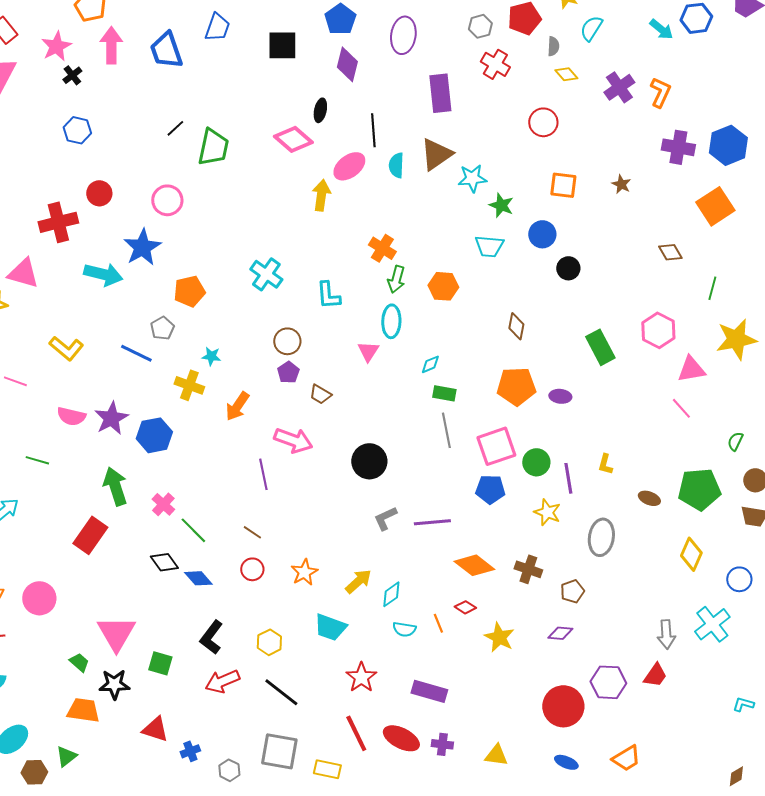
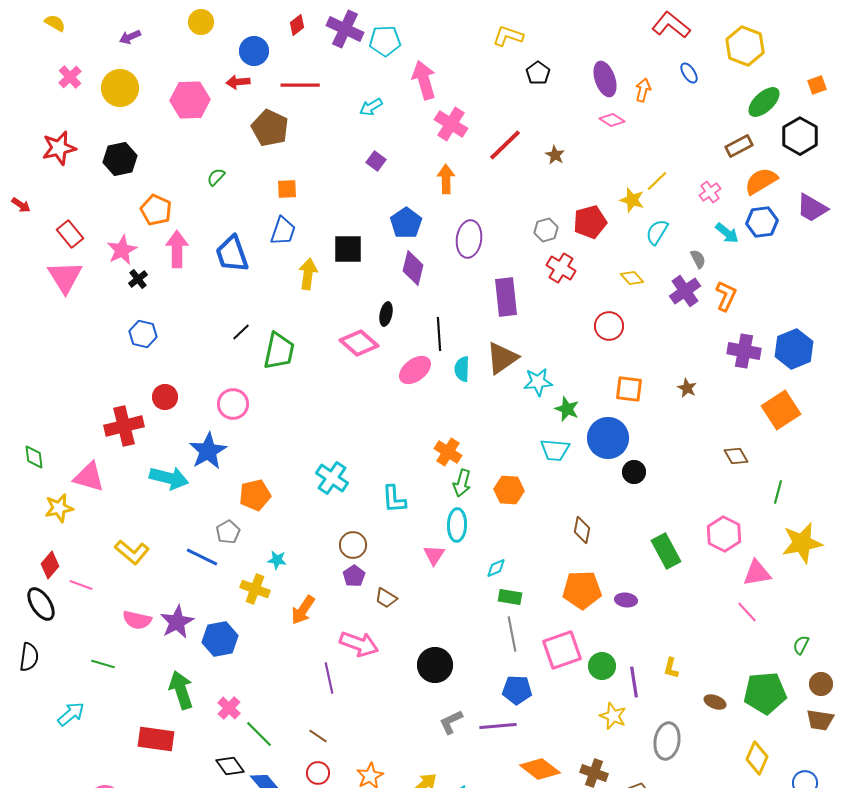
gray semicircle: (553, 46) -> (698, 259), moved, turned -30
yellow arrow: (321, 195) -> (308, 274), moved
blue circle: (542, 234) -> (608, 438), size x1.5
blue pentagon: (490, 489) -> (517, 690), moved
red rectangle: (90, 535) -> (156, 739), turned 63

